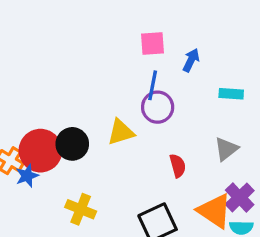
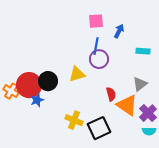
blue star: (27, 176) -> (37, 100), moved
yellow cross: (81, 209) -> (74, 120), moved
orange triangle: (214, 211) -> (127, 105), moved

